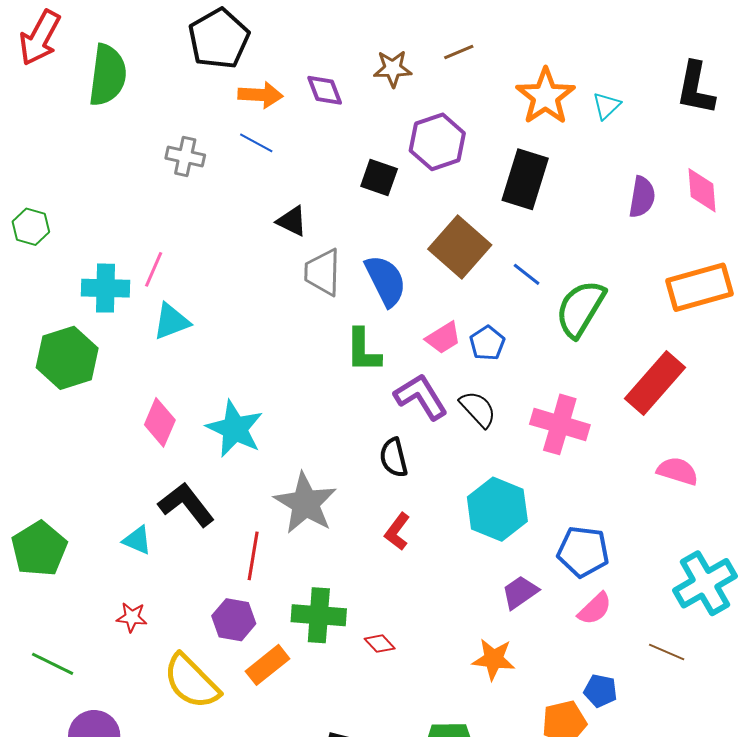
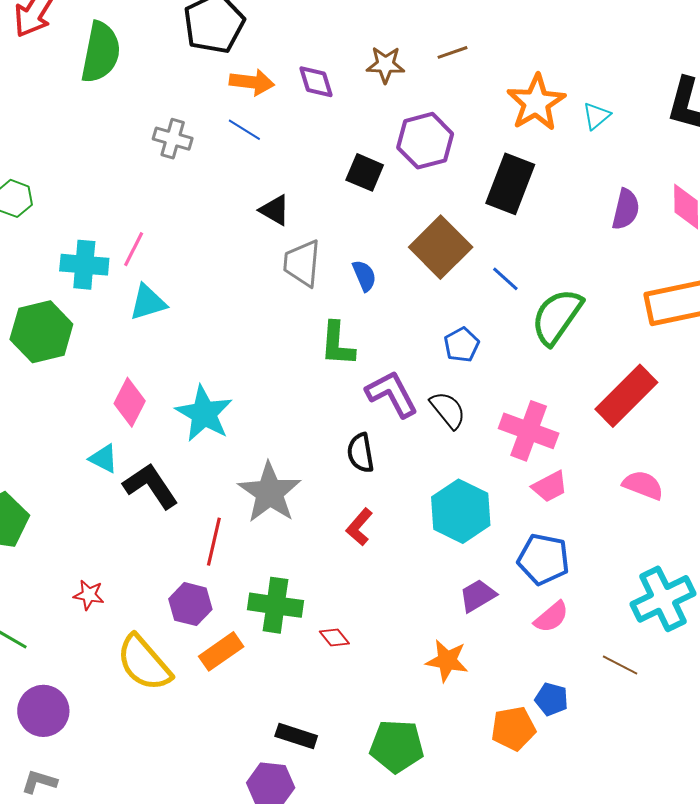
blue semicircle: (386, 281) -> (364, 276), size x0.6
pink trapezoid: (443, 338) -> (550, 486), moved
cyan triangle: (137, 540) -> (104, 459), moved

